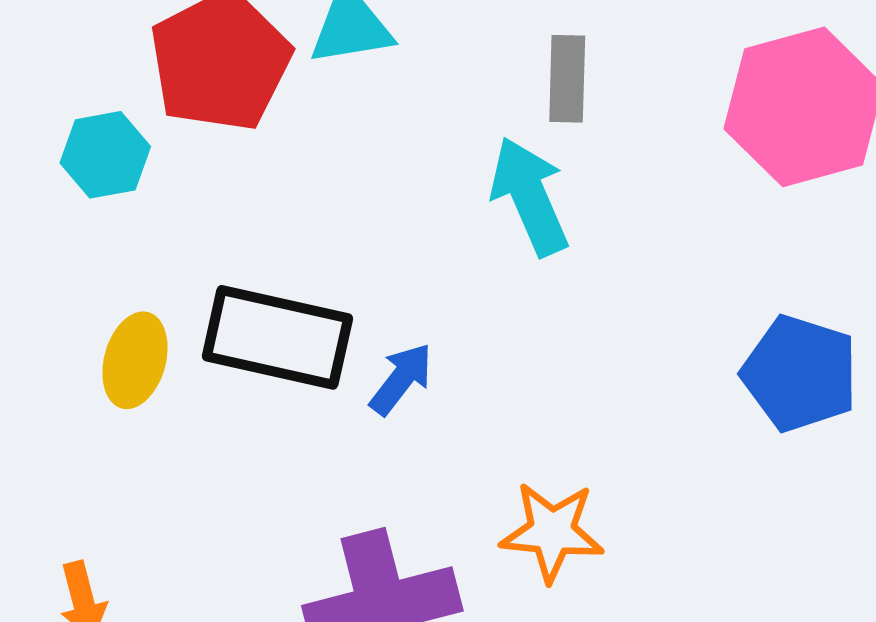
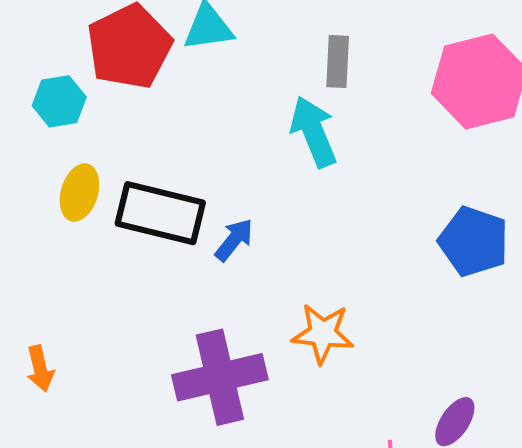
yellow ellipse: (135, 360) -> (79, 193), moved

